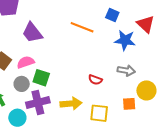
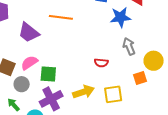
orange line: (82, 27) -> (61, 17), moved
gray arrow: (126, 71) -> (129, 46), turned -108
gray circle: (22, 84) -> (22, 84), moved

